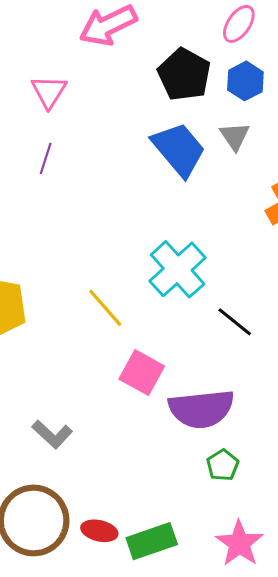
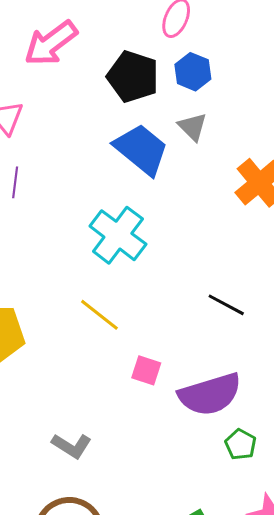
cyan cross: (178, 269) -> (118, 235), moved
pink square: (142, 373) -> (146, 370), size x0.7

